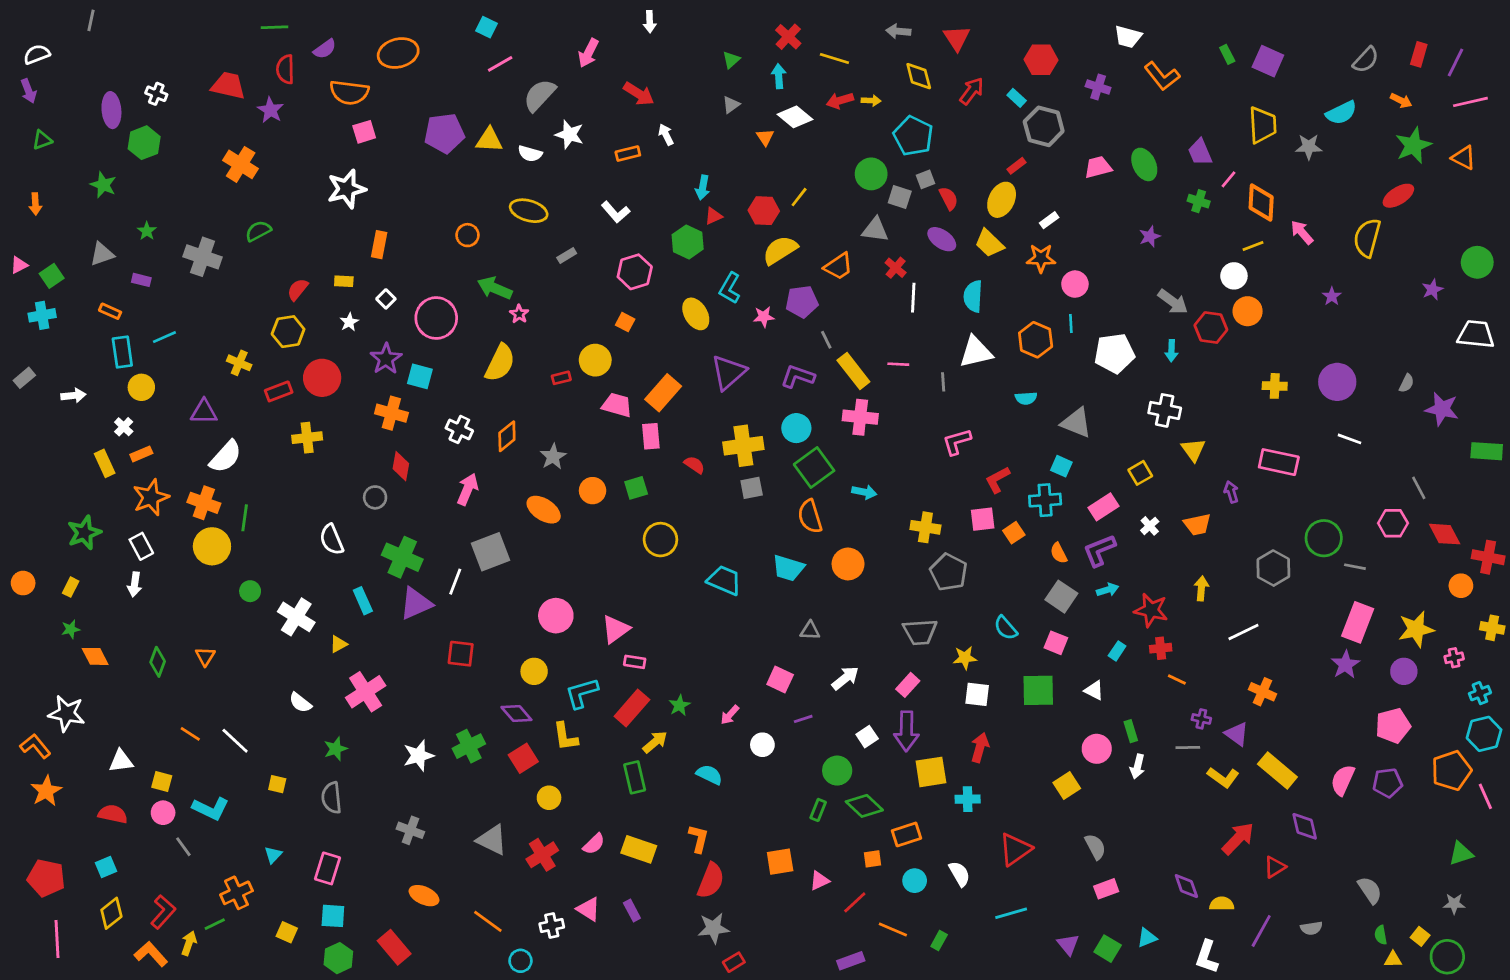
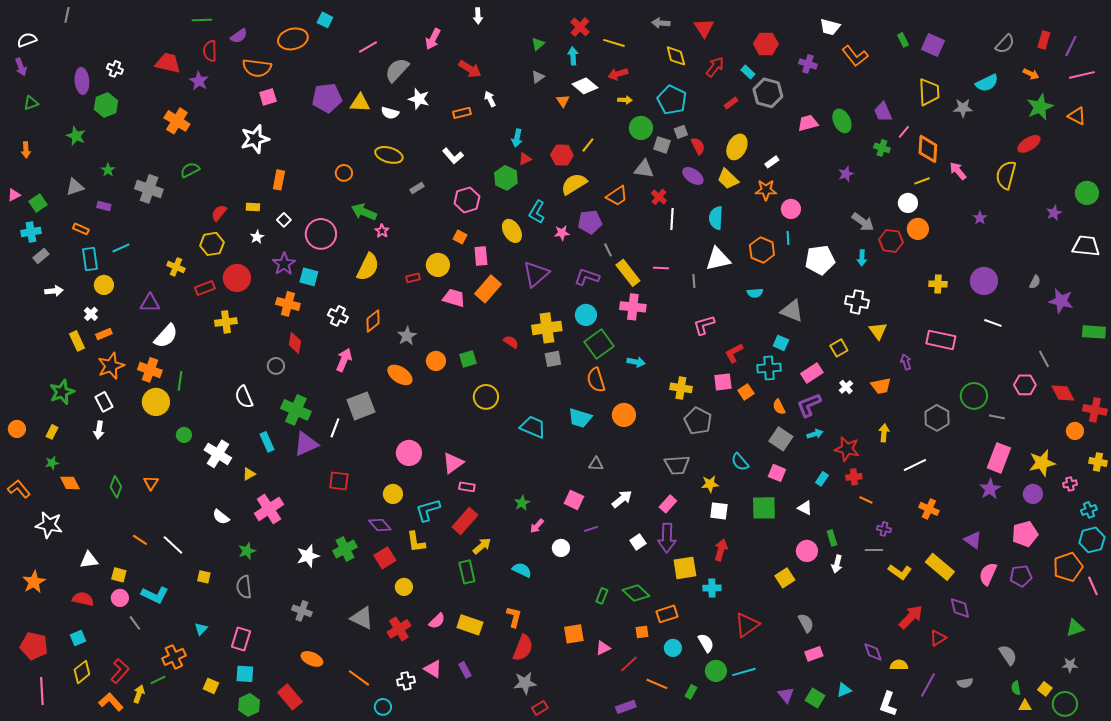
cyan square: (487, 27) -> (325, 20), moved
yellow arrow: (871, 101) -> (625, 100), moved
red rectangle: (1017, 166) -> (731, 103), moved
gray rectangle: (24, 378) -> (41, 256), moved
pink rectangle: (651, 436) -> (481, 256), moved
green star: (679, 705) -> (522, 503), moved
purple triangle: (1237, 734) -> (973, 540), moved
orange L-shape: (35, 746) -> (19, 489), moved
green circle: (837, 771) -> (716, 671), moved

